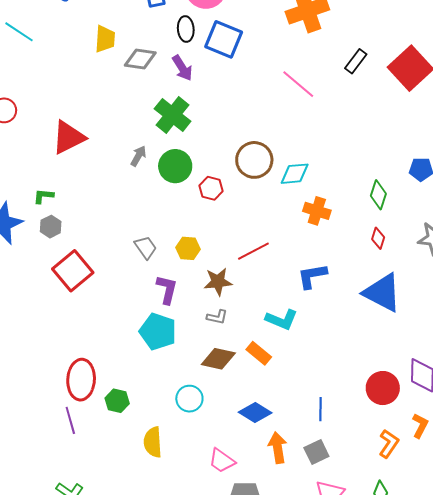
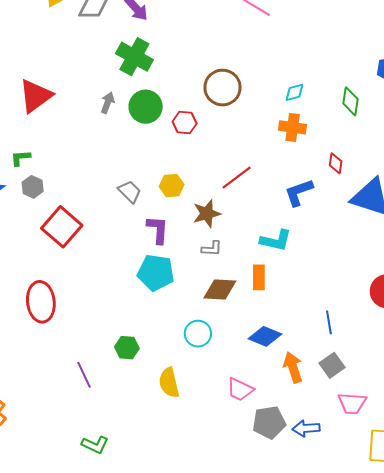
cyan diamond: (295, 174) -> (295, 92), moved, size x0.7
red diamond: (378, 238) -> (336, 163), moved
orange rectangle: (259, 353) -> (259, 277), turned 60
red ellipse: (81, 380) -> (41, 302), moved

